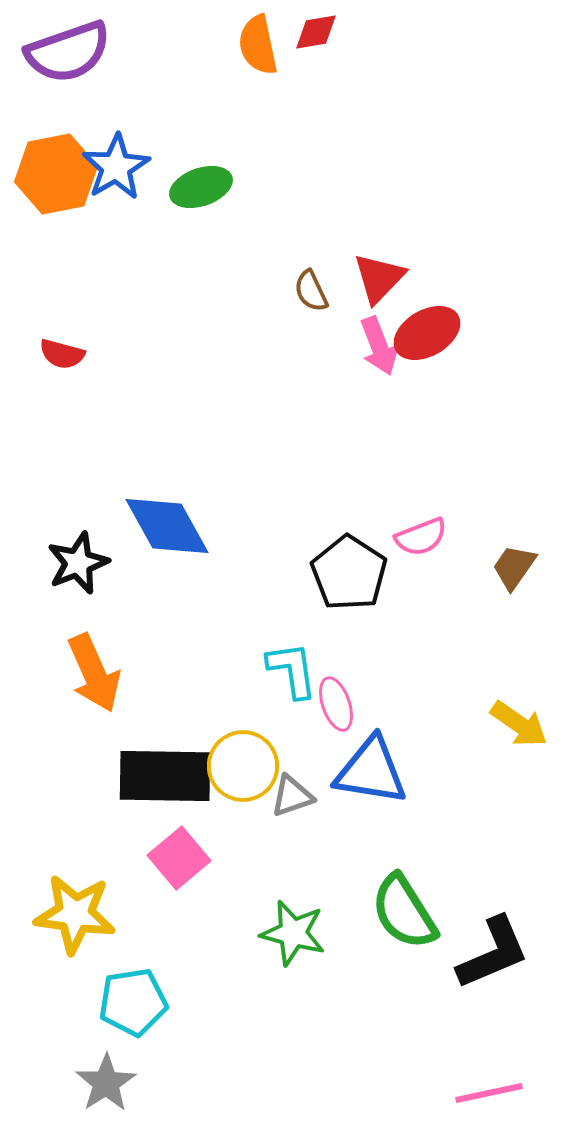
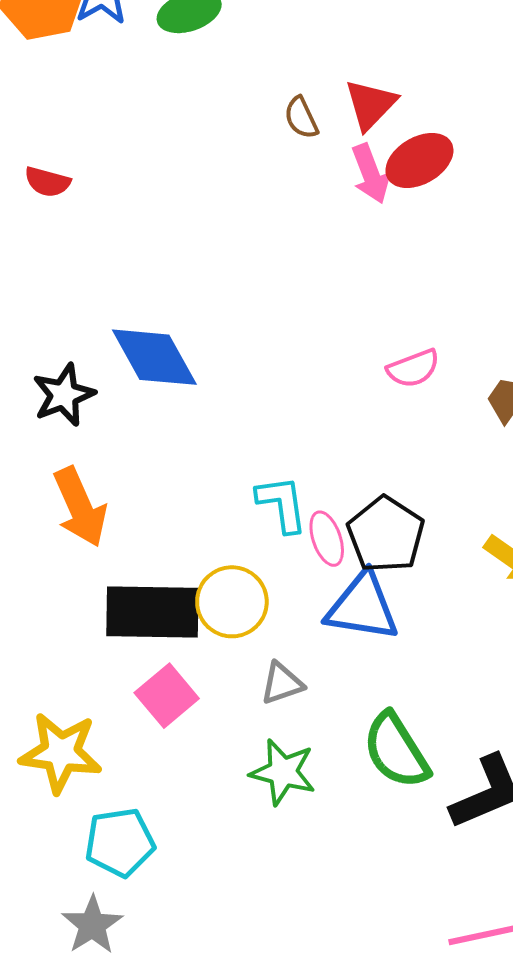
black pentagon: (349, 573) -> (386, 535), moved
gray triangle: (292, 796) -> (282, 683), moved

